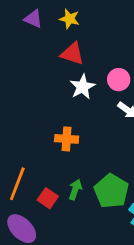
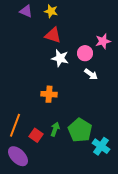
white star: (82, 87) -> (60, 58), turned -30

